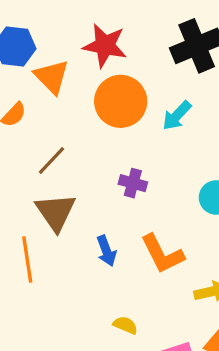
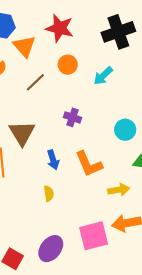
orange circle: (121, 101) -> (68, 65), size x0.6
brown line: (52, 160) -> (35, 82), moved
yellow semicircle: (125, 325) -> (49, 193), moved, turned 56

